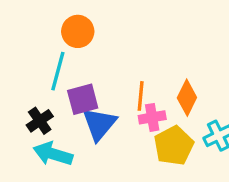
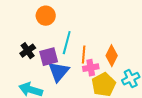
cyan line: (58, 71) -> (67, 43), moved
black cross: (40, 121) -> (28, 51), moved

